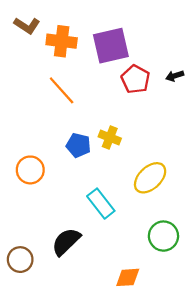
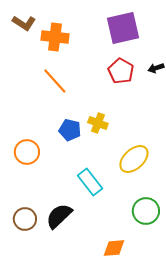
purple square: (111, 46) -> (123, 28), moved
brown circle: (20, 260) -> (25, 219), moved

